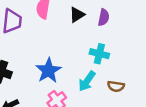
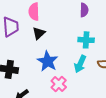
black triangle: (77, 15) -> (39, 33), moved

